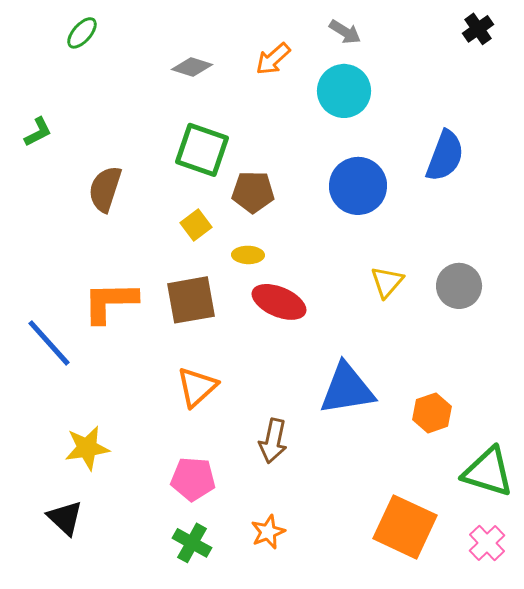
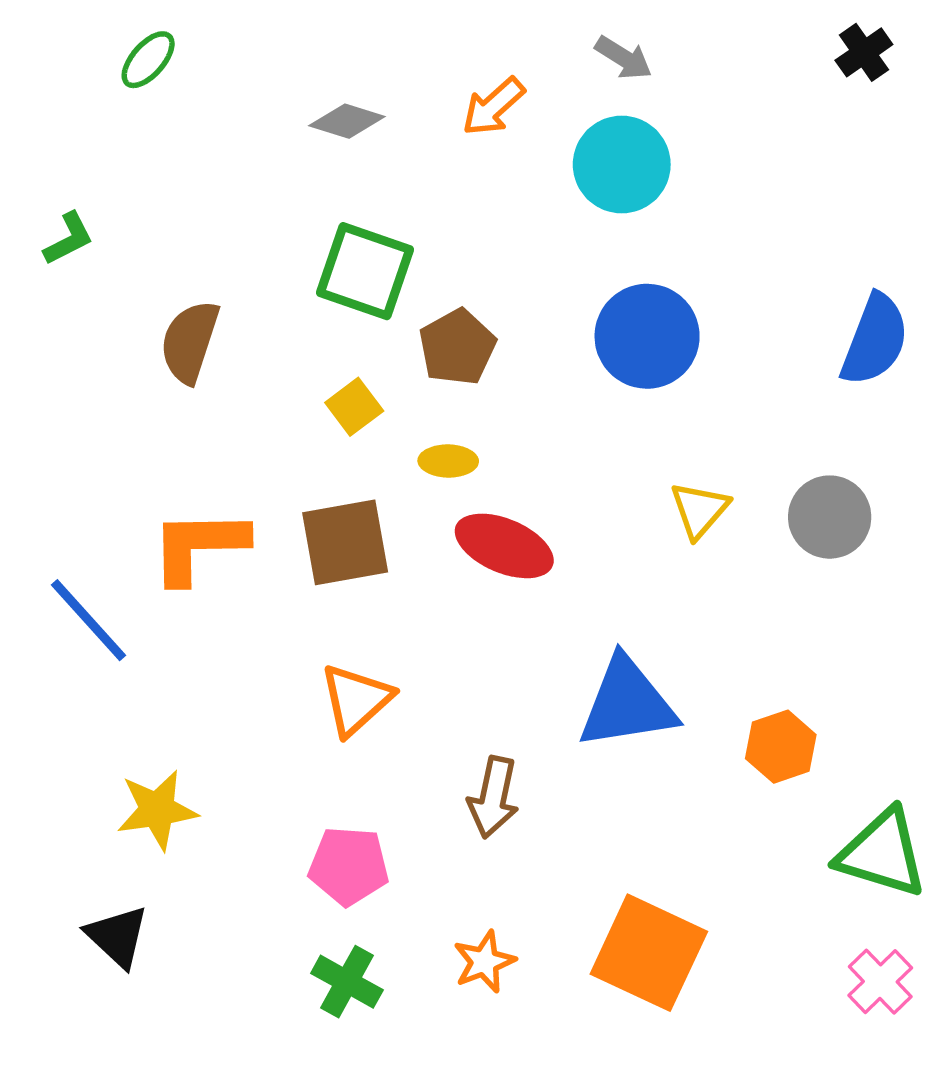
blue semicircle: (445, 156) -> (875, 340), moved
brown pentagon: (253, 192) -> (457, 347), turned -30
orange square: (405, 527) -> (649, 953), moved

